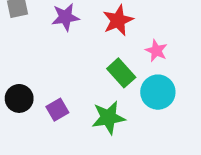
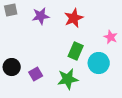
pink star: (156, 51) -> (111, 37), moved
green rectangle: (121, 73) -> (76, 51), turned 66

